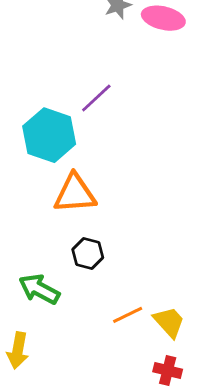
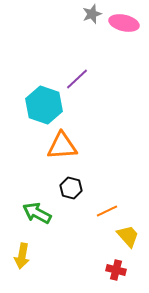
orange line: (128, 315) -> (107, 211), moved
red cross: (168, 370) -> (116, 270), moved

